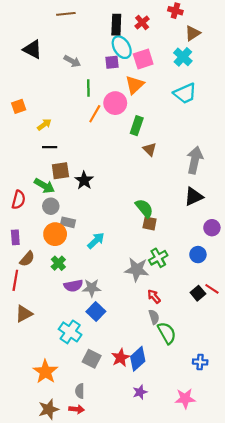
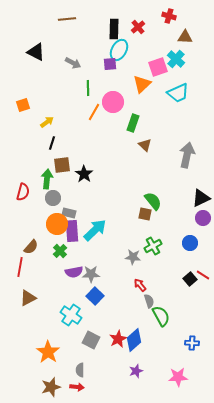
brown triangle: (193, 33) -> (185, 37), turned 35
cyan ellipse: (122, 47) -> (119, 50), turned 60
pink square: (143, 59) -> (158, 67), moved
orange triangle: (135, 85) -> (142, 84), moved
black line: (50, 147) -> (52, 143), turned -72
green arrow: (44, 186) -> (47, 179), turned -114
black triangle: (194, 197) -> (201, 198), moved
green semicircle: (144, 208) -> (153, 201), moved
purple rectangle: (15, 237) -> (72, 231), moved, size x1.5
cyan arrow: (96, 241) -> (95, 230), size x1.4
gray star: (137, 270) -> (133, 257), size x0.7
red arrow: (154, 296) -> (140, 285), moved

